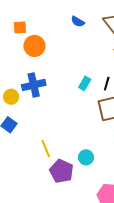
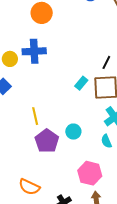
cyan rectangle: (85, 83) -> (81, 83), moved

